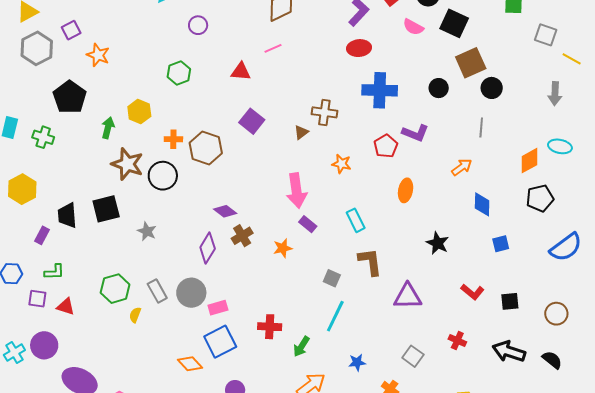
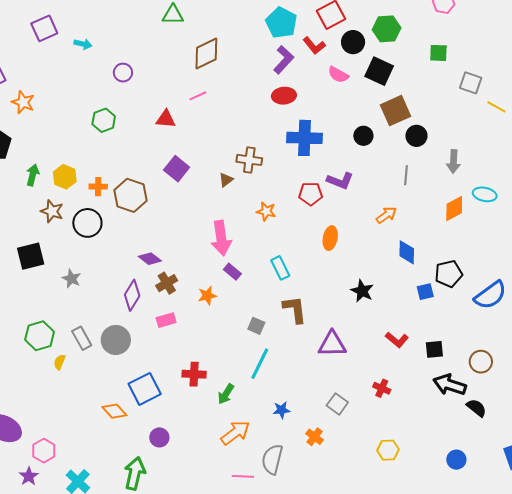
gray arrow: (555, 94) -> (453, 161), moved
yellow hexagon: (139, 112) -> (65, 177), moved
red pentagon: (386, 146) -> (311, 194), turned 30
brown star: (127, 164) -> (52, 211), size x0.7
black pentagon: (540, 198) -> (449, 274), moved
pink rectangle: (218, 308) -> (166, 320), moved
black arrow: (509, 352) -> (450, 385), moved

